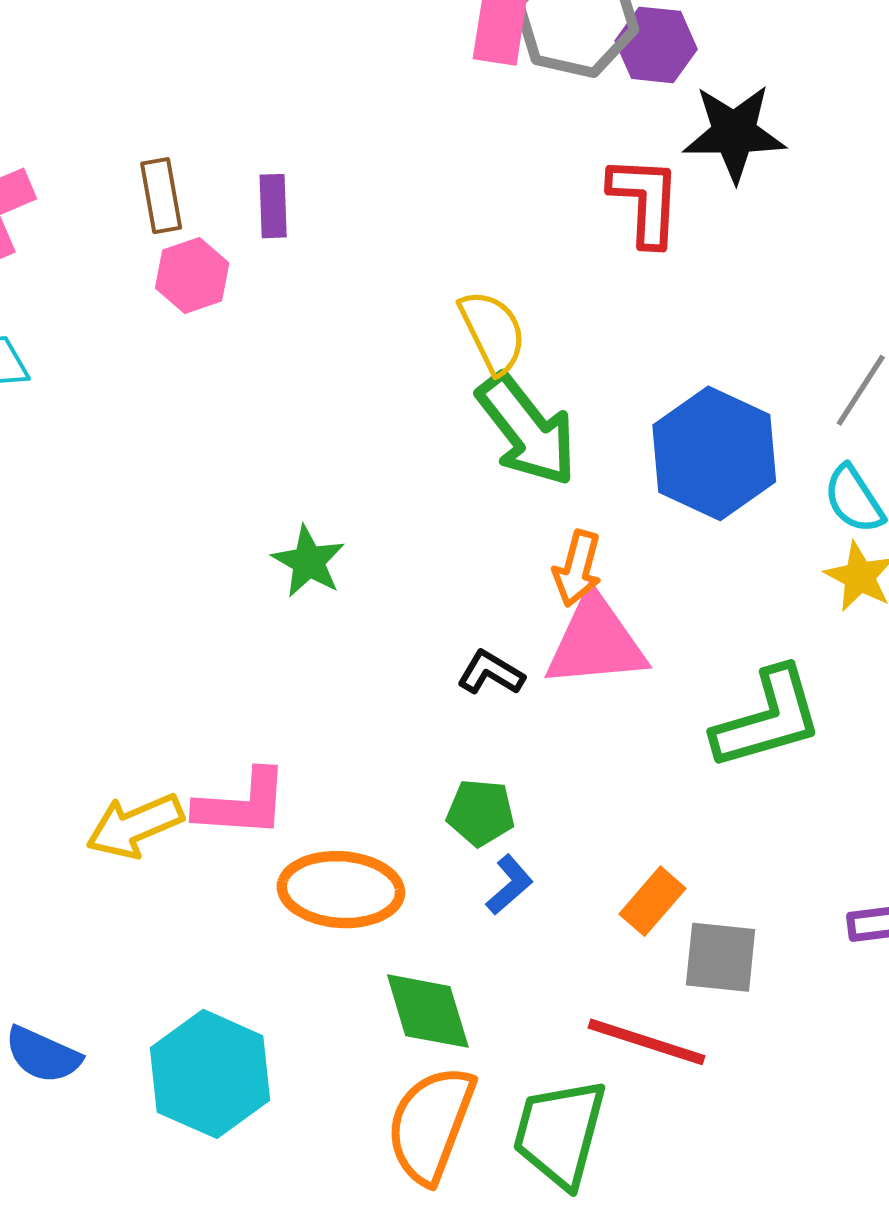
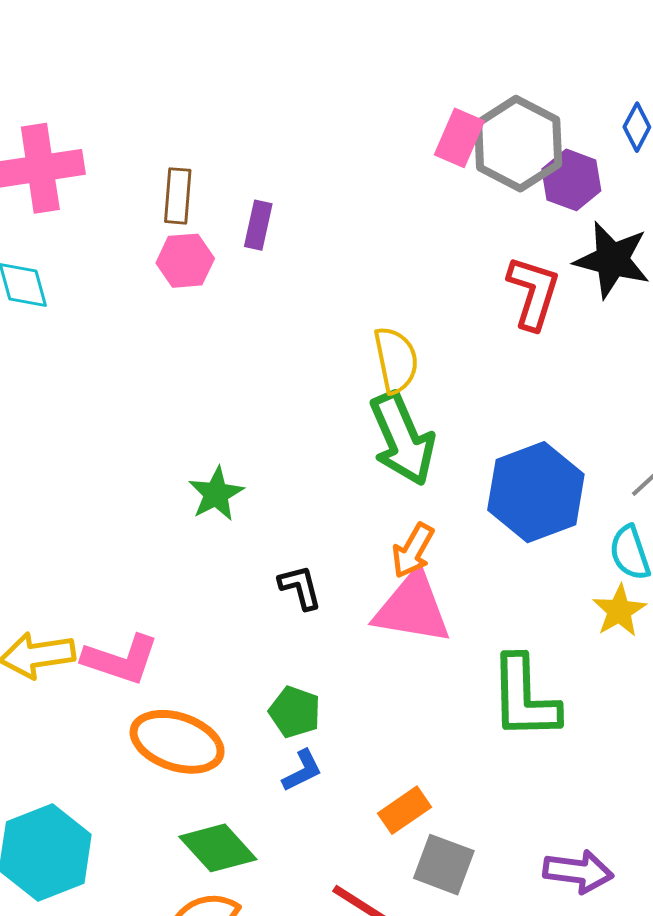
black L-shape: (491, 673) -> (300, 587), moved, turned 30
green L-shape: (768, 718) -> (524, 698), turned 90
green diamond: (428, 1011) -> (218, 848), turned -40

